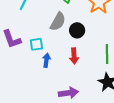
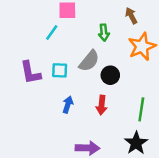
cyan square: (36, 44) -> (60, 70), moved

